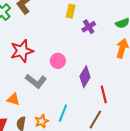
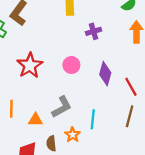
purple cross: (89, 27) -> (94, 31), moved, turned 32
gray L-shape: (36, 81) -> (62, 107), moved, turned -50

